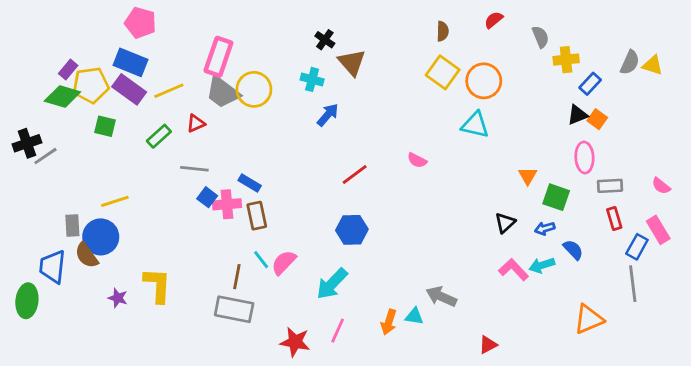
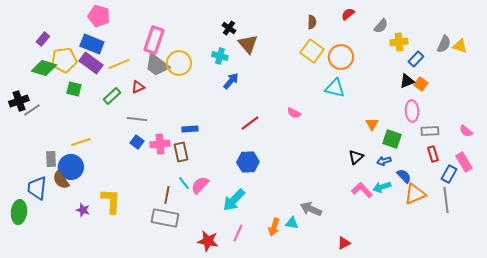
gray semicircle: (540, 37) -> (381, 26), turned 63
purple rectangle: (68, 70) -> (43, 39), moved
blue rectangle: (250, 183) -> (190, 129), moved, turned -35
blue square: (207, 197) -> (137, 142), moved
orange triangle: (589, 319) -> (415, 194), moved

